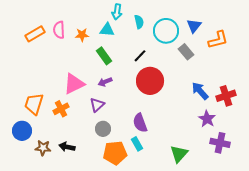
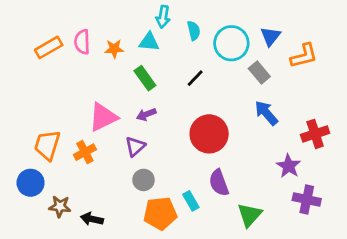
red circle: (150, 81) -> (209, 134), moved
blue arrow: (200, 91) -> (266, 113), moved
purple semicircle: (140, 123) -> (219, 183), moved
black arrow: (67, 147) -> (92, 219), moved

